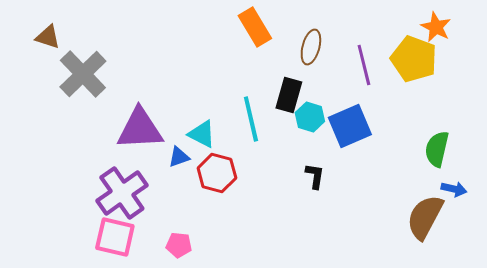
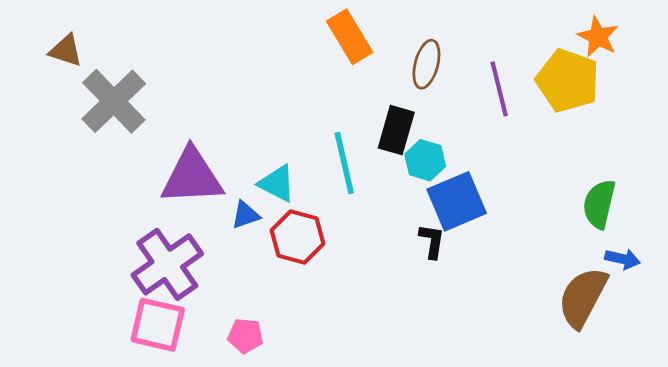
blue square: (350, 126) -> (457, 201), moved

